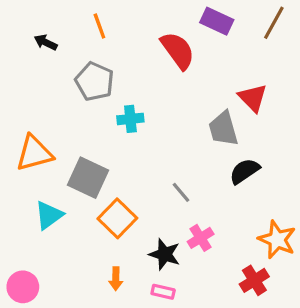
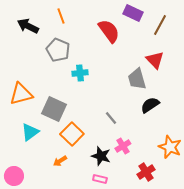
brown line: (274, 23) -> (160, 25), moved
black arrow: (46, 42) -> (28, 26), size x1.5
orange arrow: (116, 279) -> (60, 161), moved, turned 56
red cross: (254, 280) -> (146, 172), moved

